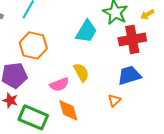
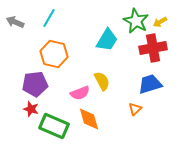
yellow arrow: (147, 14) -> (160, 22), moved

